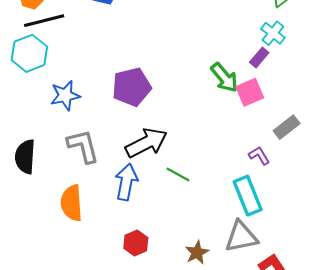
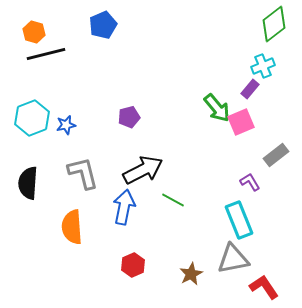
cyan cross: (273, 33) -> (263, 66), turned 30
cyan hexagon: (29, 53) -> (32, 118), moved
purple pentagon: (132, 87) -> (129, 117), size x0.6
blue star: (65, 95) -> (66, 125), size x0.7

